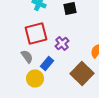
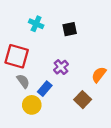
red square: (36, 34) -> (17, 56), moved, turned 30
brown square: (82, 74) -> (83, 100), size x0.7

